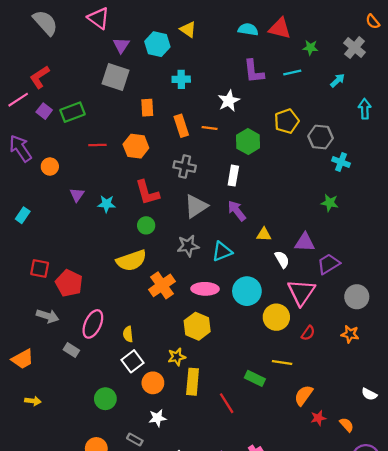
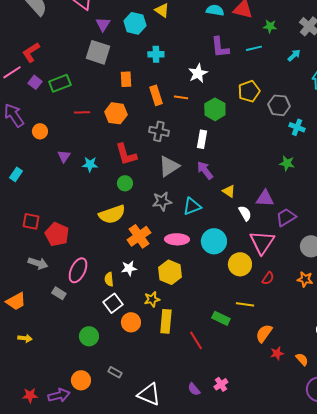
yellow triangle: (264, 234) -> (229, 191), turned 32
white star: (157, 418) -> (129, 268), moved

